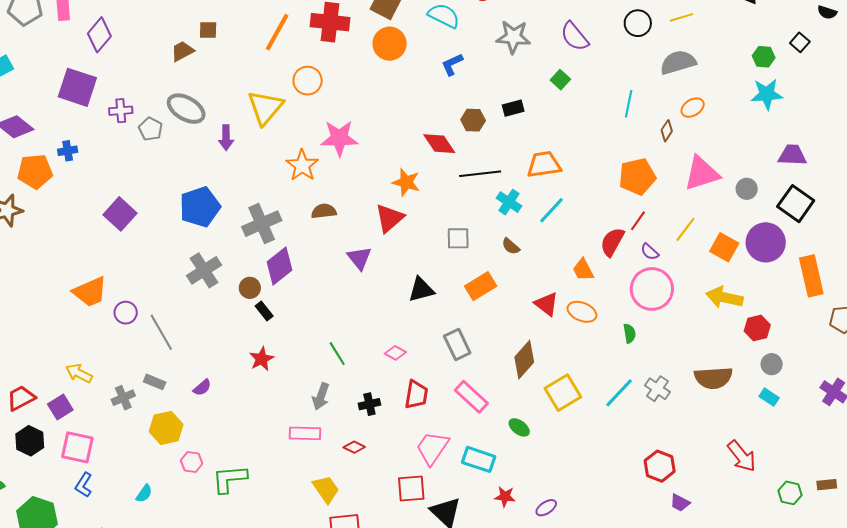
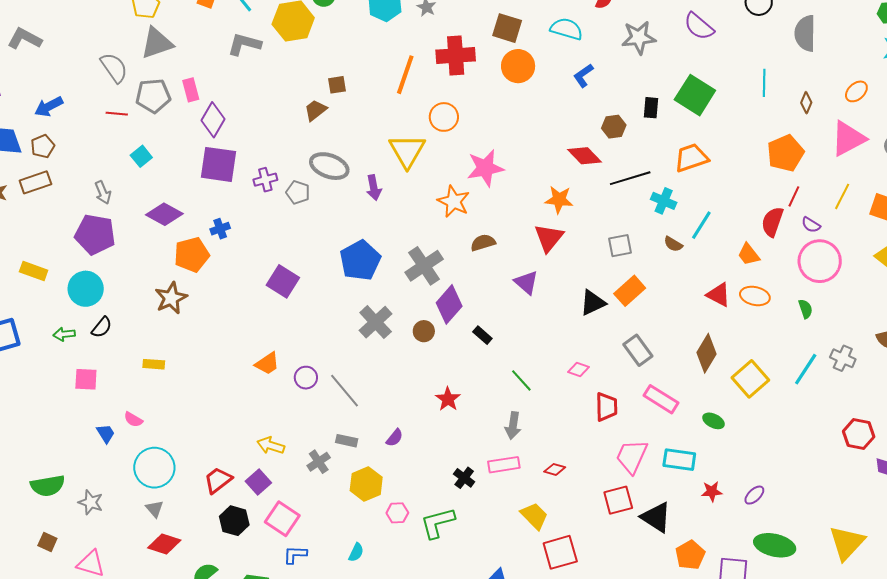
purple diamond: (99, 35) -> (213, 120), moved
gray semicircle: (678, 62) -> (805, 33), turned -63
green square: (560, 80) -> (695, 95), moved, size x2.0
black rectangle: (513, 108) -> (651, 108), turned -60
orange ellipse: (693, 108) -> (856, 91), moved
cyan line: (552, 210) -> (701, 225), moved
orange rectangle: (481, 286) -> (630, 291), moved
orange trapezoid: (90, 292) -> (267, 363), size x0.7
black rectangle: (264, 311) -> (482, 335), moved
black cross: (369, 404) -> (464, 478), moved, turned -30
pink square: (77, 447) -> (282, 519), turned 32
blue L-shape: (84, 485) -> (295, 555), turned 70

